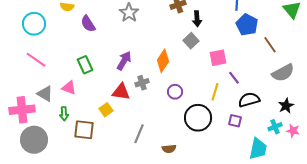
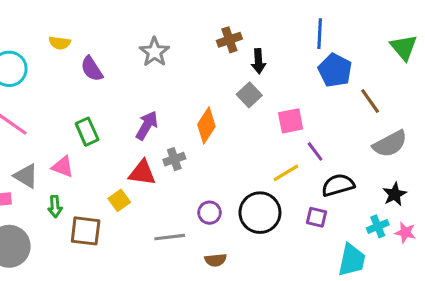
purple circle: (175, 92) -> (209, 213), moved
yellow line: (215, 92) -> (286, 173), turned 42
gray line: (139, 134) -> (170, 237), turned 60

